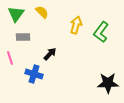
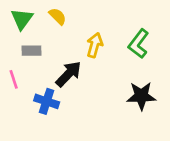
yellow arrow: (76, 25) -> (95, 45), moved
black arrow: (50, 54) -> (69, 74), size x1.5
black star: (108, 83) -> (141, 96), moved

